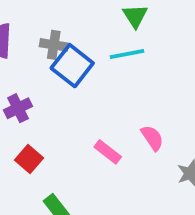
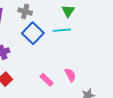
gray cross: (54, 45) -> (25, 11), moved

